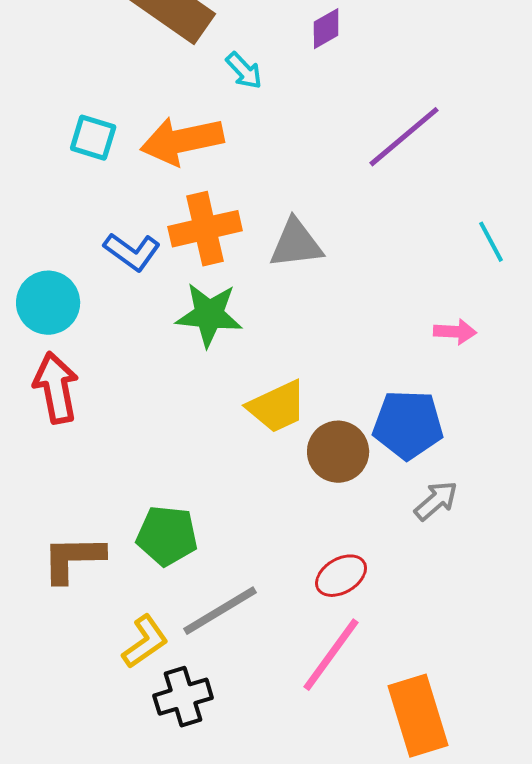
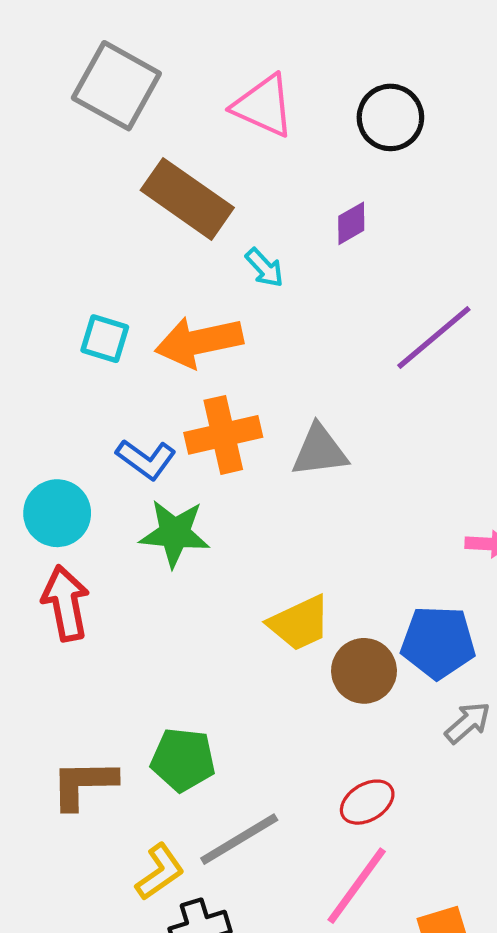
green star: (209, 315) -> (175, 533), moved

